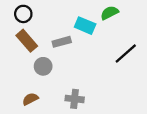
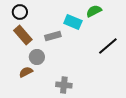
brown semicircle: (30, 99) -> (26, 72), moved

